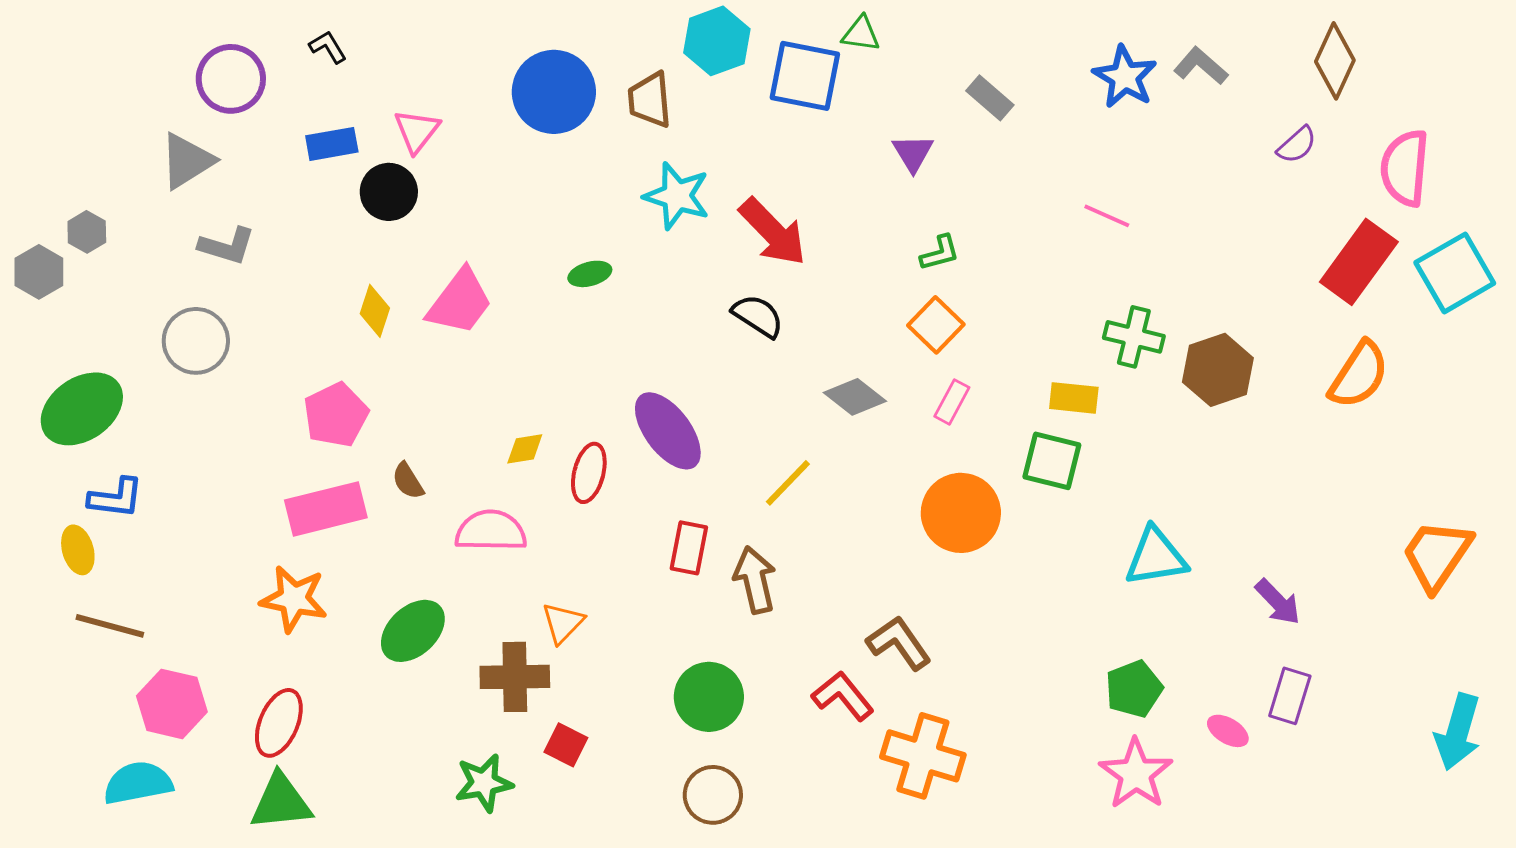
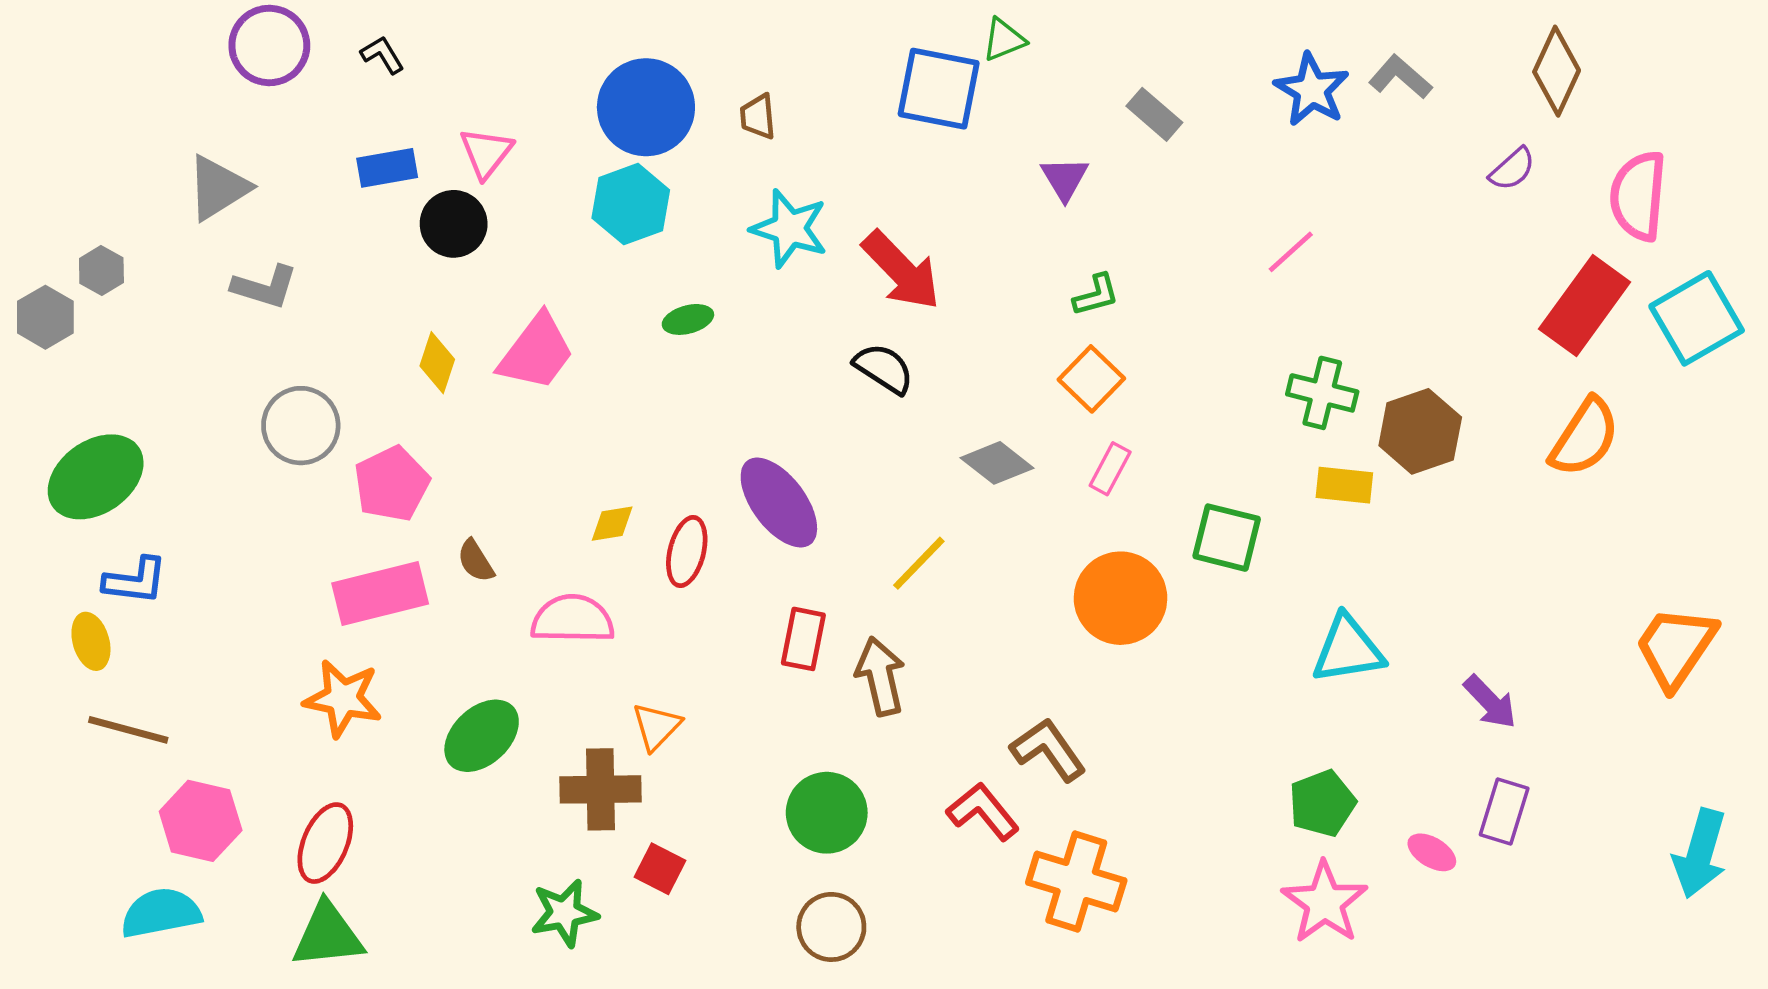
green triangle: (861, 34) -> (1004, 40), turned -30
cyan hexagon: (717, 41) -> (631, 204), moved
purple circle: (231, 79) -> (269, 45), moved
brown trapezoid: (650, 100) -> (758, 117), size x0.7
pink line: (1107, 216) -> (1291, 252), turned -66
gray circle: (196, 341) -> (301, 426), moved
yellow rectangle: (1074, 398) -> (1344, 485), moved

